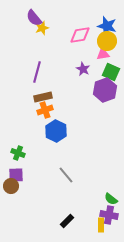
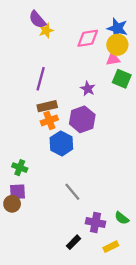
purple star: (83, 69) -> (88, 89), moved
purple hexagon: (105, 90) -> (82, 119), moved
purple cross: (109, 215) -> (95, 222), moved
yellow rectangle: (101, 225) -> (111, 247), turned 64

